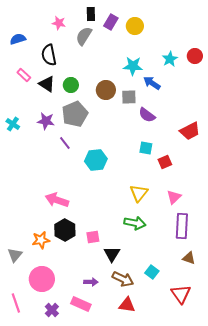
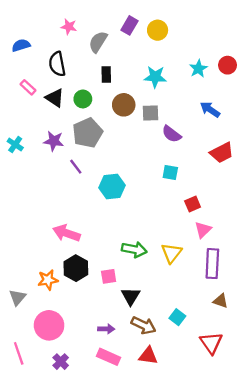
black rectangle: (91, 14) -> (106, 74), moved
blue arrow: (152, 83) -> (210, 109), moved
red square: (165, 162) -> (193, 204), moved
yellow triangle: (139, 193) -> (172, 253), moved
green arrow: (135, 223) -> (134, 250), moved
pink rectangle: (81, 304) -> (109, 357), moved

